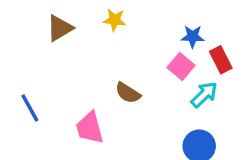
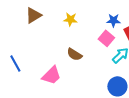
yellow star: (115, 20) -> (70, 19), moved
pink trapezoid: (90, 128) -> (51, 75), turned -120

